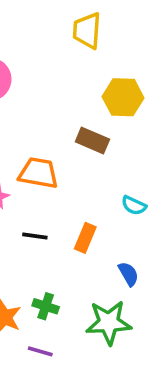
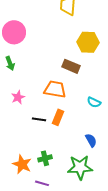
orange trapezoid: (38, 173) -> (55, 89), moved
orange rectangle: (85, 238) -> (58, 117), moved
green cross: (46, 306) -> (45, 158), turned -32

